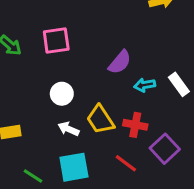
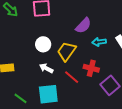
yellow trapezoid: (100, 120) -> (66, 51), moved, turned 65
red line: (126, 163) -> (72, 77), moved

